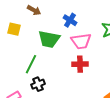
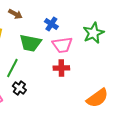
black cross: (38, 84) -> (19, 88), turned -32

